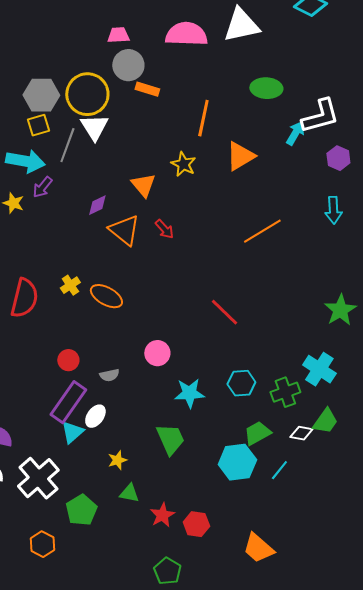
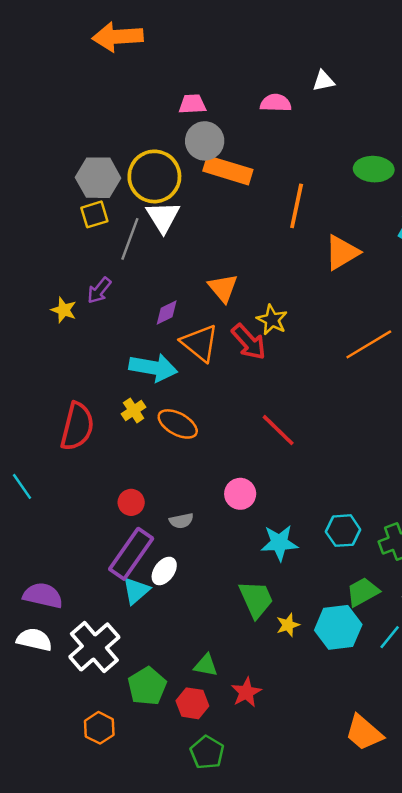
white triangle: (241, 25) -> (323, 81), moved, size x0.5
pink semicircle: (186, 34) -> (276, 103), size x0.6
orange rectangle: (147, 89) -> (228, 170), size x1.6
cyan arrow: (25, 161) -> (153, 368), moved
yellow star: (183, 164) -> (272, 320), moved
red arrow: (164, 229) -> (249, 342), size x1.5
red line: (224, 312) -> (278, 430), moved
yellow star: (117, 460) -> (288, 625), moved
red hexagon: (196, 524) -> (192, 703), moved
green pentagon: (167, 571) -> (207, 752), moved

